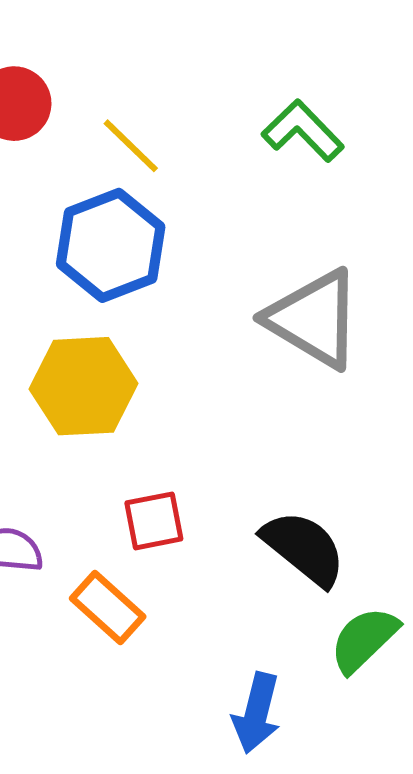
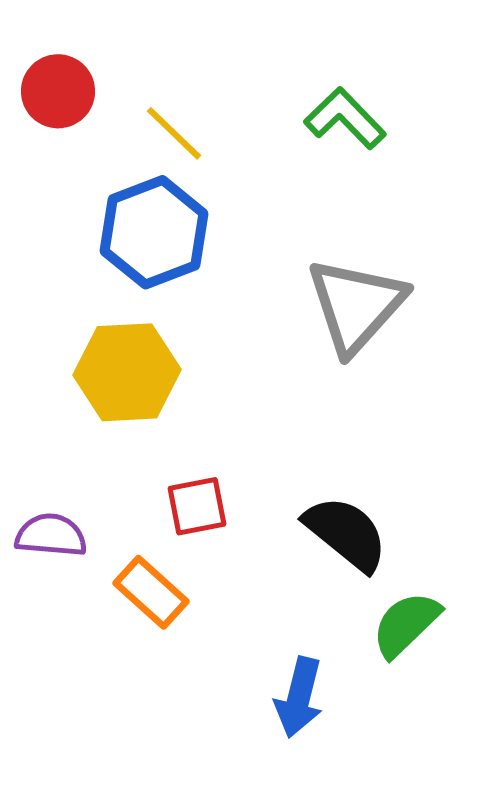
gray triangle: (314, 319) -> (356, 305), turned 41

